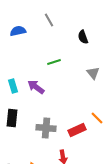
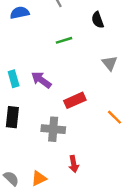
green line: (54, 62) -> (64, 40), moved
red rectangle: (77, 130) -> (75, 100), moved

